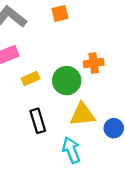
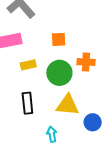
orange square: (60, 13) -> (59, 39), moved
cyan arrow: (71, 150) -> (52, 134), size x0.7

